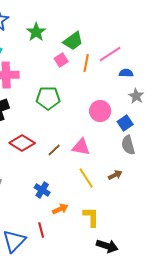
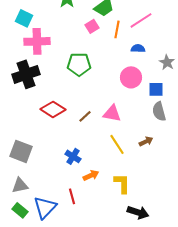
blue semicircle: (126, 73) -> (138, 48), moved
blue square: (125, 123) -> (156, 89), turned 35

